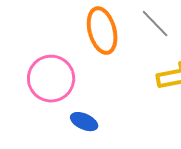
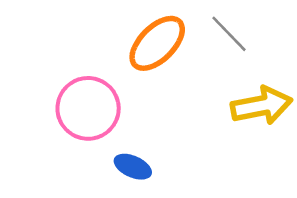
orange ellipse: (102, 31) -> (157, 43), turned 60

